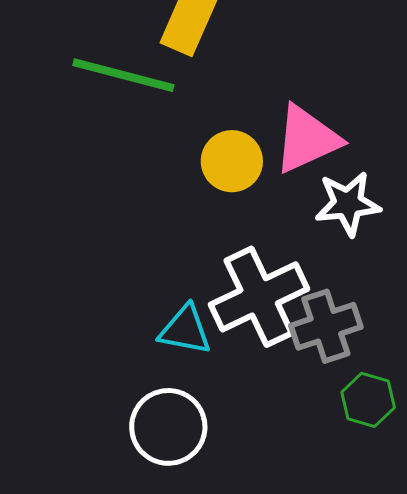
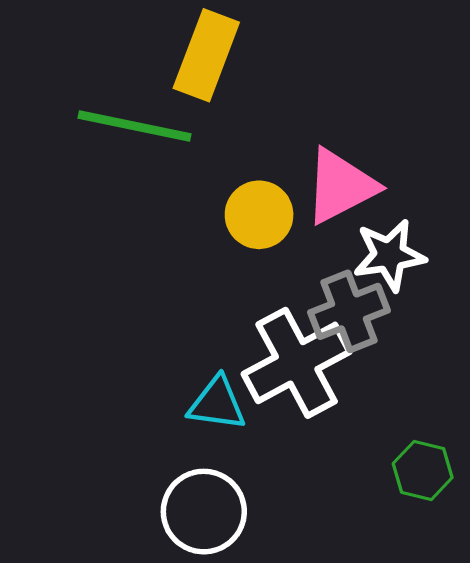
gray cross: (326, 326) -> (349, 311), moved

